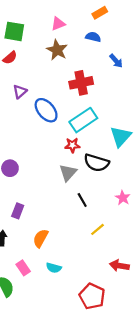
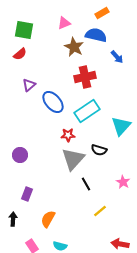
blue semicircle: (93, 37) -> (96, 35), size x1.5
brown star: (57, 50) -> (74, 47), moved
red star: (72, 145) -> (68, 135), moved
black semicircle: (96, 163) -> (99, 150), size x0.7
gray triangle: (68, 173) -> (73, 159), size x1.4

